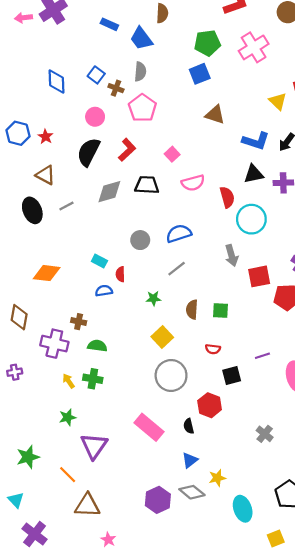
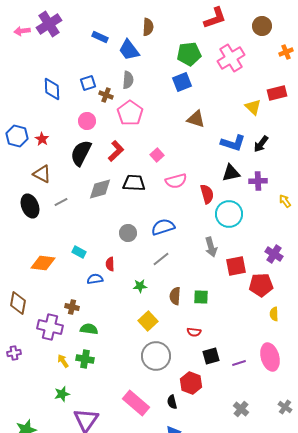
blue square: (96, 75) -> (88, 83), turned 35
cyan rectangle: (99, 261) -> (79, 252), moved
purple line: (262, 356) -> (239, 363), moved

